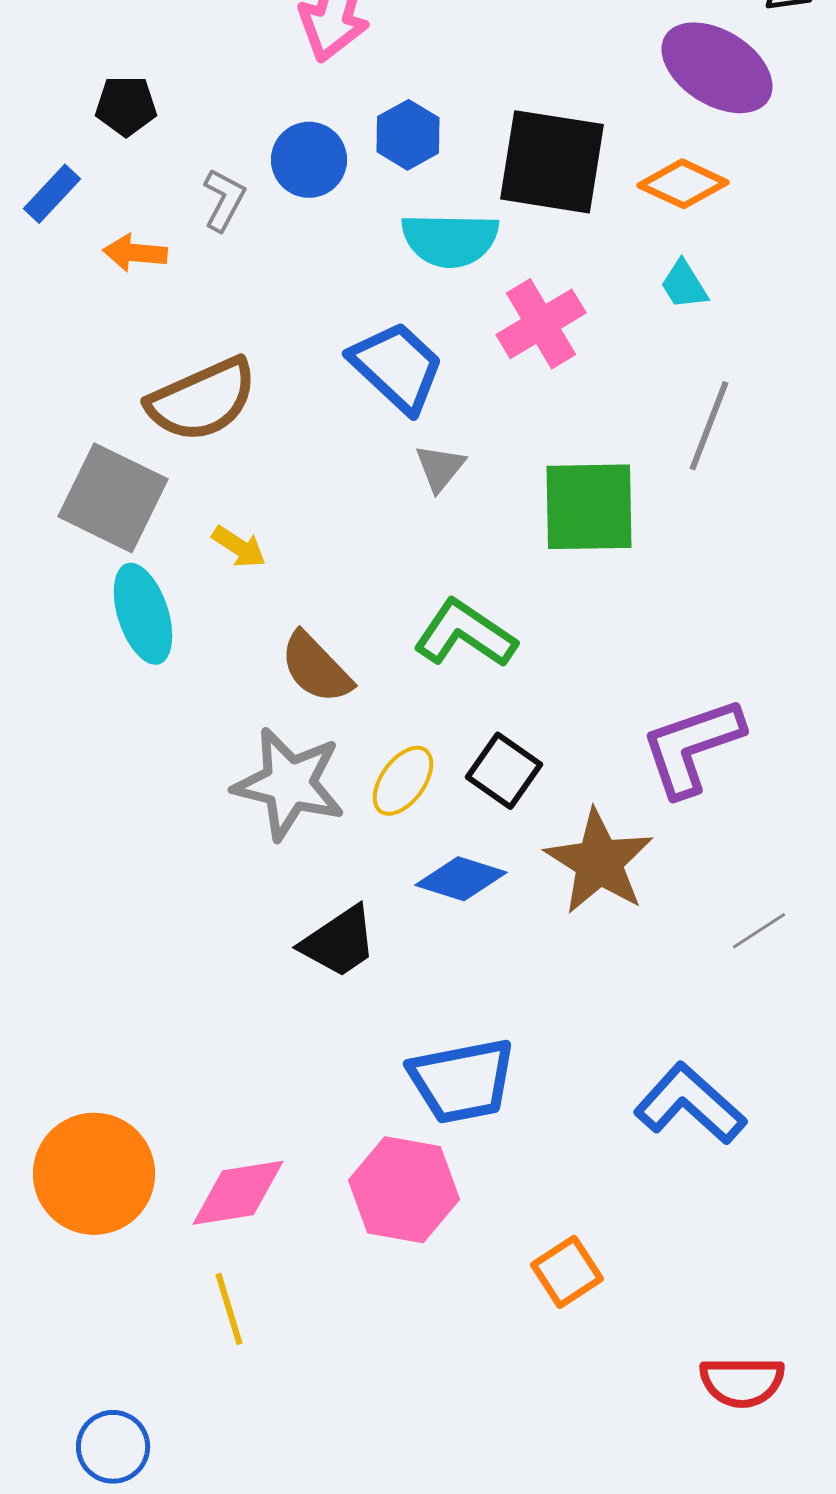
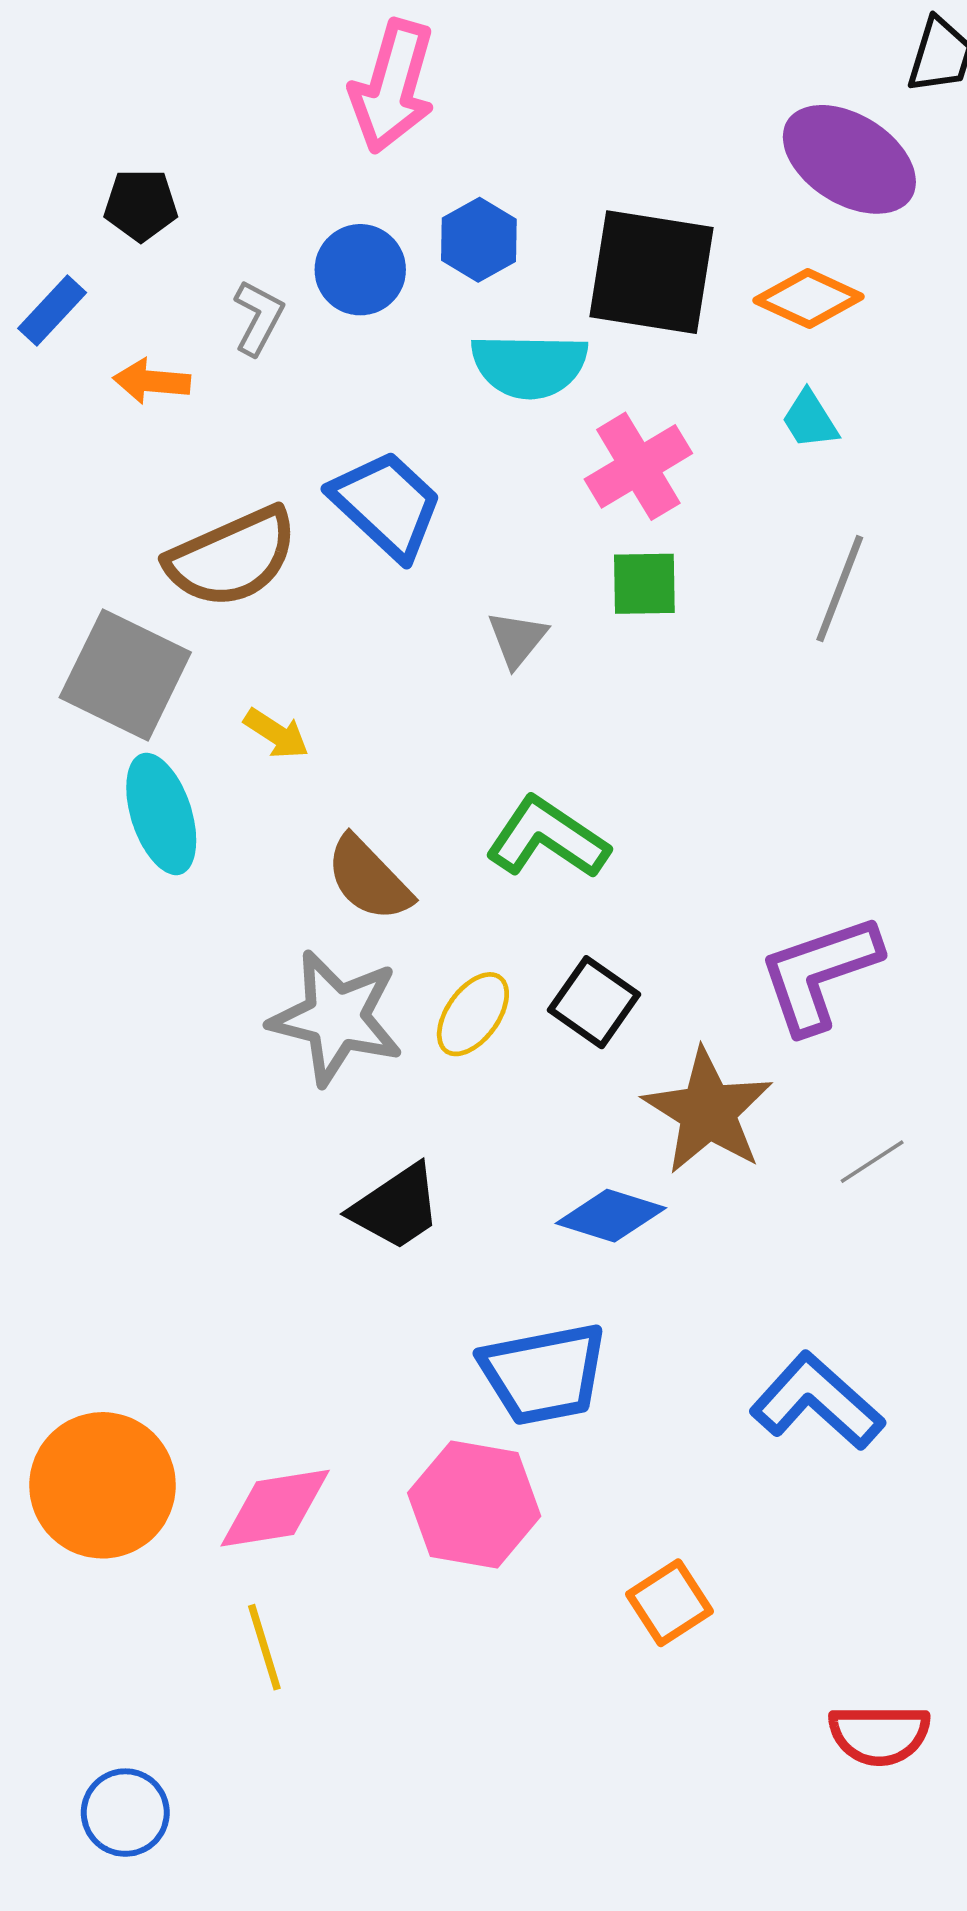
blue trapezoid: (397, 367) -> (387, 505), moved
green square: (589, 507) -> (644, 584), moved, size x0.6
blue diamond: (461, 879) -> (611, 1216), moved
gray line: (759, 931) -> (872, 1162), moved

